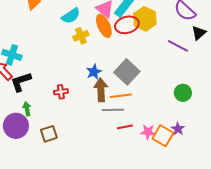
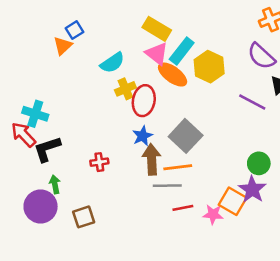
red ellipse: (127, 25) -> (144, 101), moved, turned -65
orange ellipse: (104, 26) -> (173, 74), moved, turned -30
purple star: (178, 129) -> (252, 190), moved, size x1.5
orange square: (163, 136) -> (233, 201), moved

